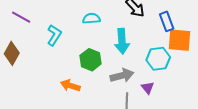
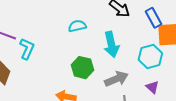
cyan L-shape: (54, 35) -> (27, 49), moved
purple triangle: (148, 88) -> (152, 87), moved

